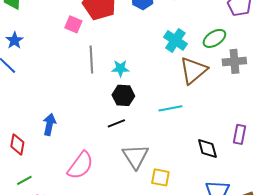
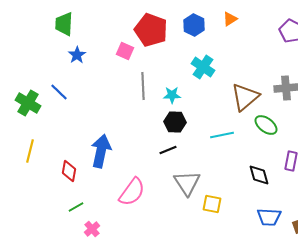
green ellipse: (214, 38) -> (266, 125), moved, turned 70
blue star: (14, 40) -> (77, 55), moved
cyan cross: (175, 40) -> (203, 67), moved
blue arrow: (49, 124) -> (101, 151), size x1.5

